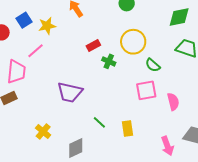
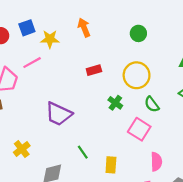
green cross: (109, 61) -> (115, 103), moved
pink square: (146, 90) -> (139, 129), turned 30
pink semicircle: (173, 102) -> (156, 162), moved

